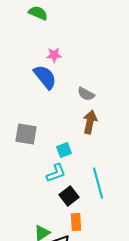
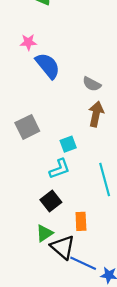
pink star: (54, 55) -> (28, 42), moved
gray square: (26, 134) -> (27, 127), turned -35
black square: (69, 196) -> (51, 201), moved

